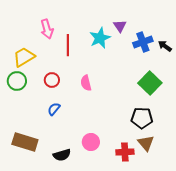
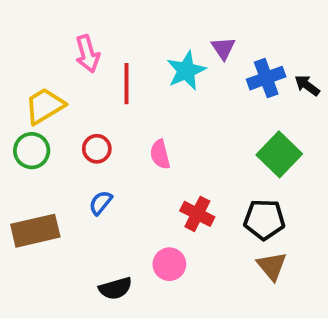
brown rectangle: (25, 142) -> (35, 231), moved, turned -30
red cross: (125, 152) -> (197, 214), moved, turned 30

